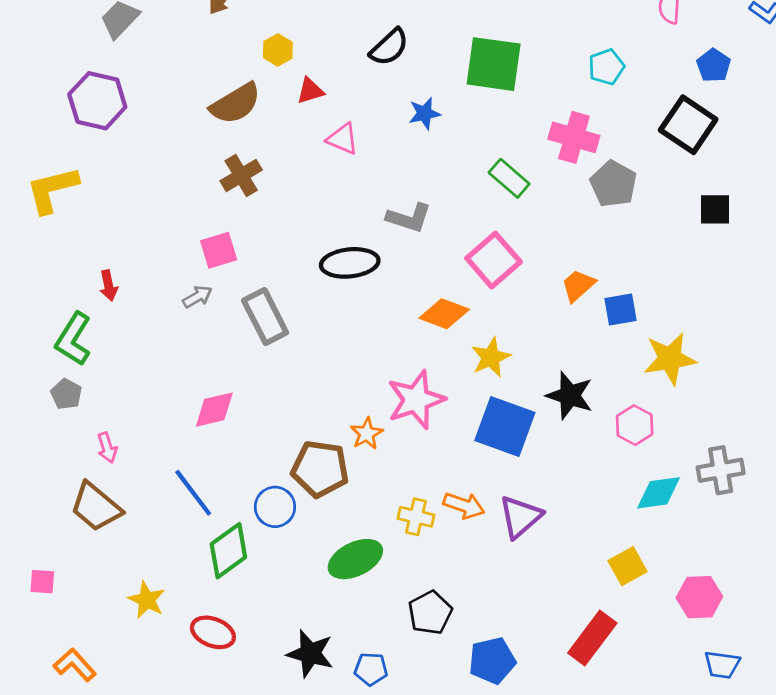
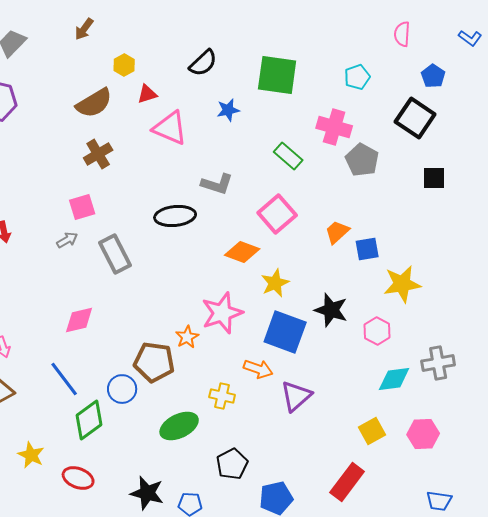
pink triangle: (343, 139) -> (170, 128), size x1.5
orange arrow: (464, 505) -> (258, 369), moved
pink hexagon: (699, 597) -> (423, 434), moved

